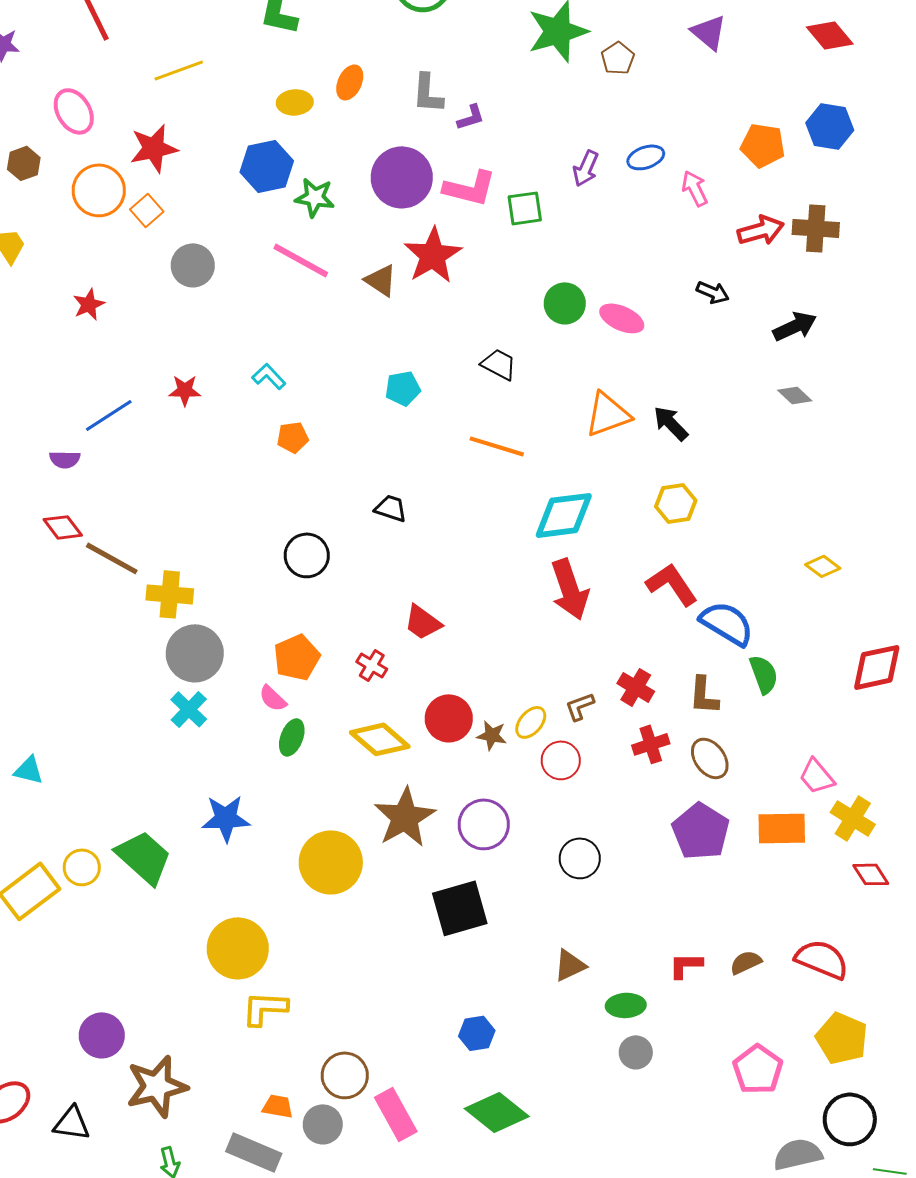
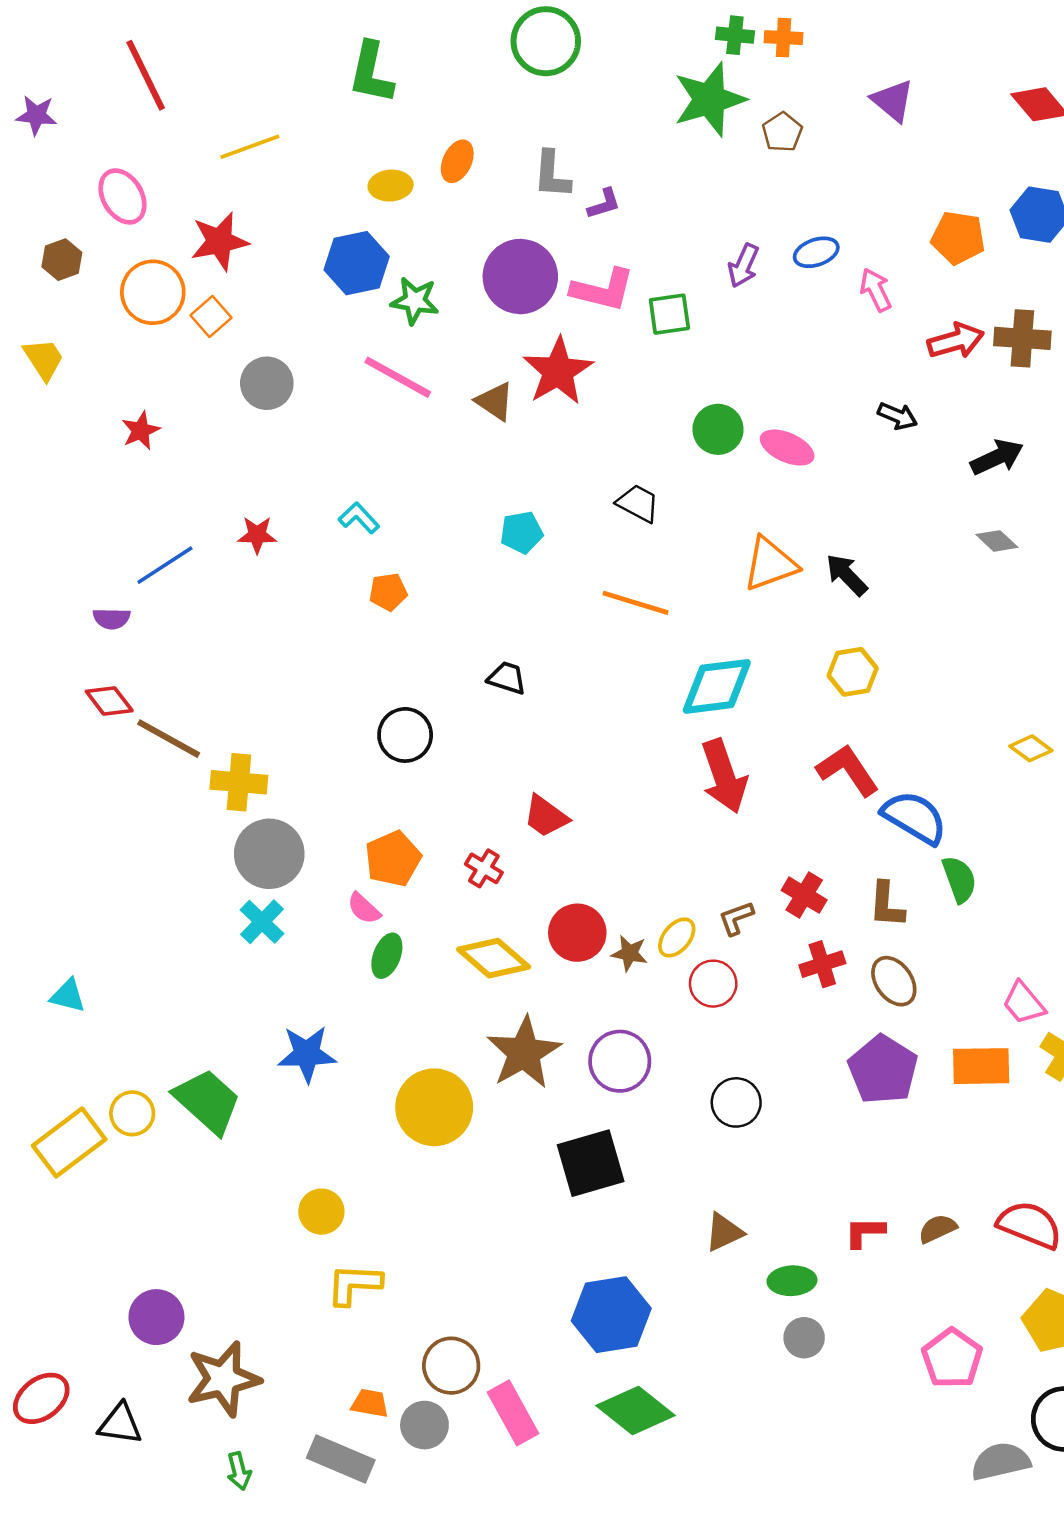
yellow circle: (238, 948) -> (321, 1212), size x0.6
blue hexagon: (477, 1033) -> (611, 1315), size x1.8

